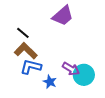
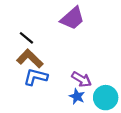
cyan circle: (84, 75) -> (106, 98), moved
blue star: (50, 82) -> (77, 96), moved

